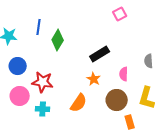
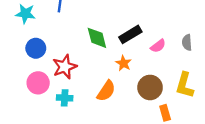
green diamond: (58, 40) -> (97, 38), moved, turned -45
pink semicircle: (124, 74) -> (158, 46), moved, turned -128
red star: (43, 82) -> (65, 67), turned -30

